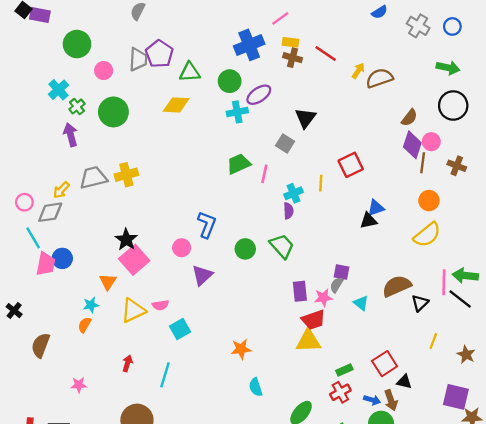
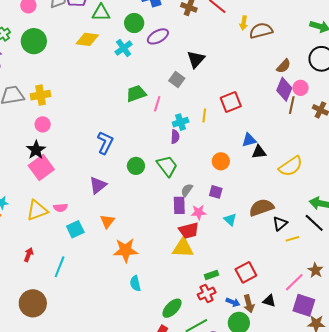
yellow arrow: (358, 71) -> (244, 23), turned 152
cyan cross: (237, 112) -> (124, 48), moved, turned -30
orange circle: (429, 201) -> (221, 161), moved
black triangle: (368, 221) -> (259, 152), moved
pink circle: (182, 248) -> (43, 124), moved
orange triangle: (108, 282) -> (107, 221), moved
pink line: (444, 282) -> (294, 282), moved, turned 40
gray semicircle: (337, 285) -> (187, 190), moved
yellow line: (433, 341) -> (292, 239), moved, turned 48
orange star: (241, 349) -> (126, 250), size x1.4
black triangle: (404, 382) -> (269, 301), moved

